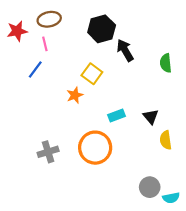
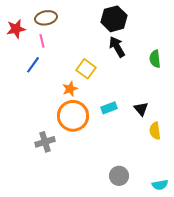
black hexagon: (102, 29) -> (114, 19), moved
orange circle: (95, 148) -> (73, 116), moved
gray circle: (150, 187) -> (119, 176), moved

